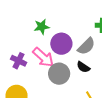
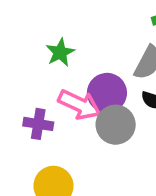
purple circle: (61, 44) -> (107, 93), moved

